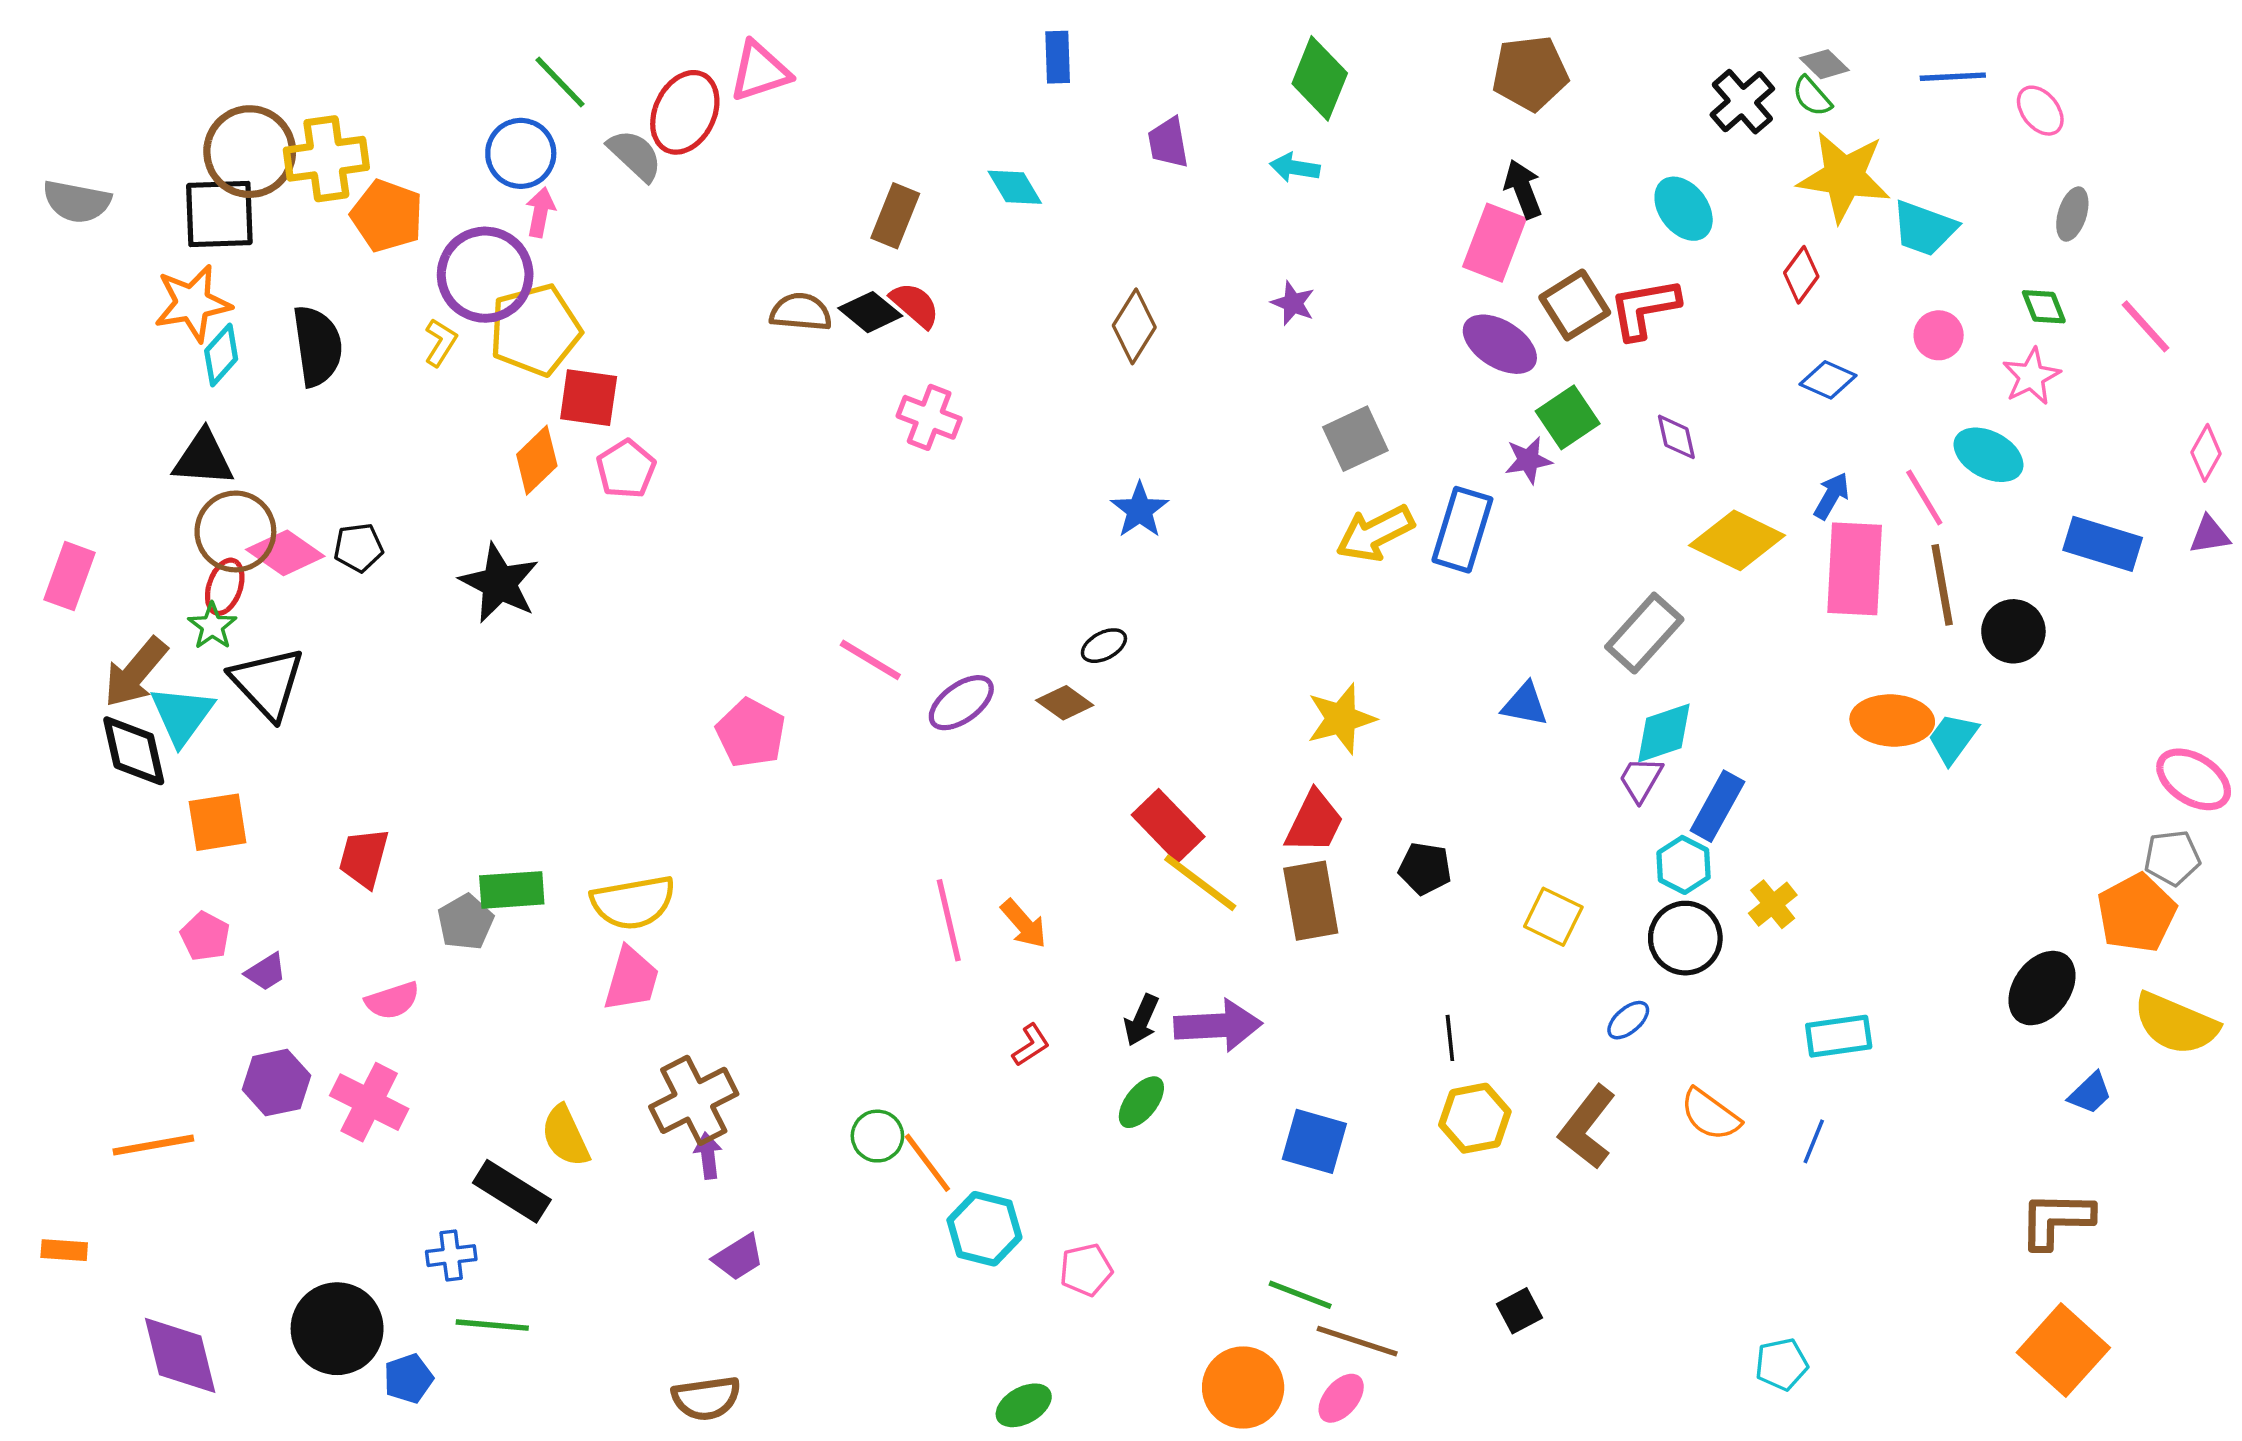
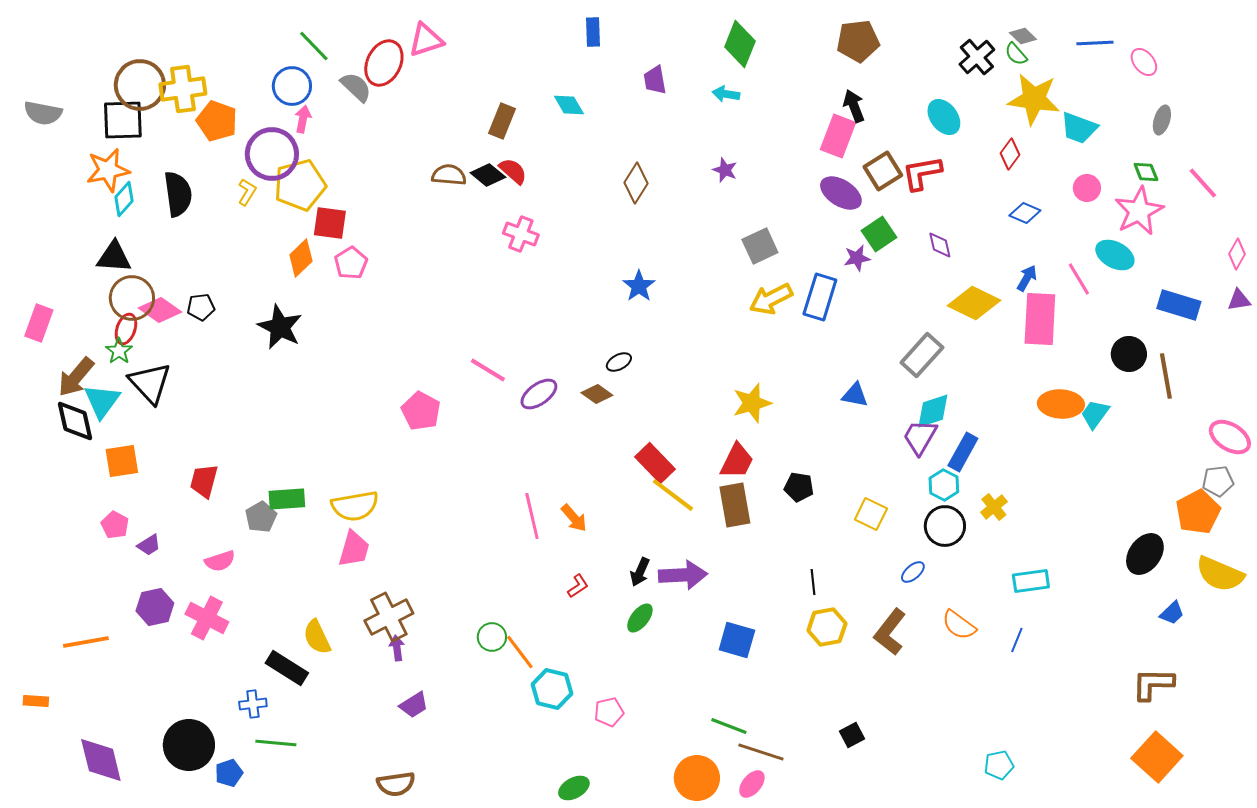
pink star: (2031, 376) -> (1139, 211), size x1.5
brown line: (1942, 585) -> (1166, 376), moved
purple trapezoid: (1641, 779) -> (920, 437), size x1.4

